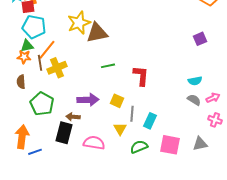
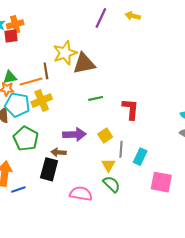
cyan pentagon: (34, 27) -> (17, 105), moved
orange line: (47, 50) -> (31, 81), turned 35
brown line: (40, 63) -> (46, 71), moved
yellow square: (117, 101) -> (105, 135), turned 32
pink semicircle: (94, 143) -> (81, 194), moved
green semicircle: (139, 147) -> (112, 184), moved, turned 66

